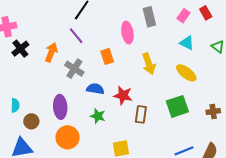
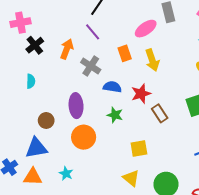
pink ellipse: (127, 33) -> (146, 29), turned 65
yellow arrow: (149, 64) -> (152, 60), moved
red star: (123, 95) -> (141, 94), turned -30
cyan semicircle: (15, 105) -> (31, 81), moved
brown rectangle: (141, 114) -> (160, 113), turned -42

